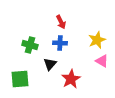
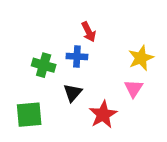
blue cross: (60, 43) -> (77, 56), moved
pink triangle: (102, 61) -> (134, 88), moved, turned 32

